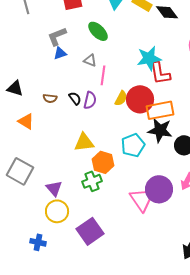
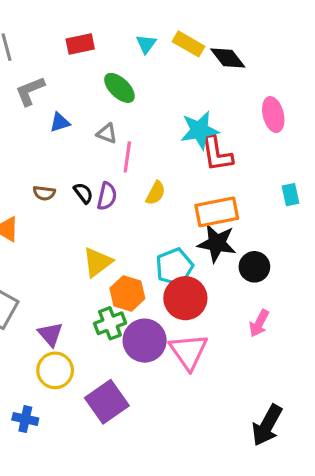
gray L-shape: (57, 36) -> (30, 91), moved
red circle: (140, 99) -> (185, 298), moved
yellow triangle: (84, 142) -> (97, 262), turned -30
purple circle: (159, 189) -> (145, 341), moved

